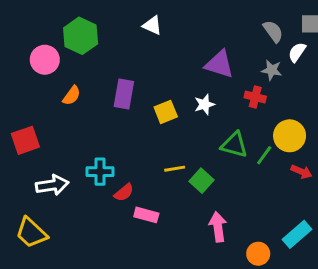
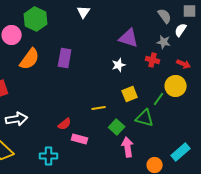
white triangle: (152, 25) -> (84, 12), turned 40
orange semicircle: (72, 96) -> (30, 59), size x1.6
yellow square: (166, 112) -> (130, 94), moved
green triangle: (234, 145) -> (145, 118), moved
cyan cross: (100, 172) -> (49, 156), moved
red arrow: (301, 172) -> (184, 64), moved
green square: (201, 181) -> (117, 127), moved

